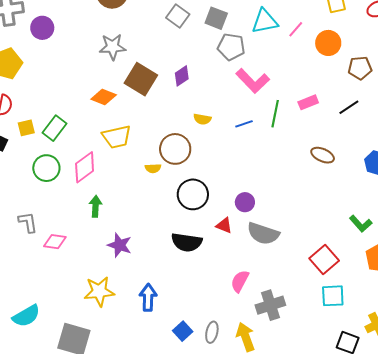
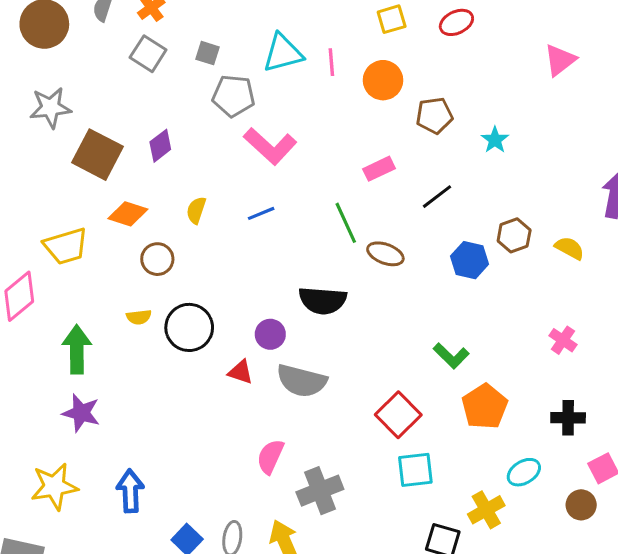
gray square: (216, 18) -> (208, 53), size x0.7
pink line: (296, 29) -> (331, 62), turned -42
orange diamond: (104, 97) -> (128, 214), moved
pink rectangle: (308, 102) -> (379, 169), moved
black line: (349, 107) -> (437, 197), moved
green line: (275, 114) -> (346, 223), moved, turned -32
yellow semicircle: (202, 119) -> (196, 210), turned 102
brown circle: (175, 149) -> (157, 259), size x0.7
yellow semicircle: (153, 168) -> (139, 317), moved
green arrow: (96, 206) -> (77, 349), moved, size x1.4
black semicircle: (187, 242) -> (323, 300), moved

